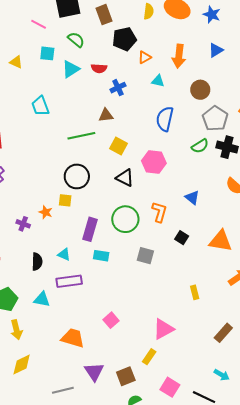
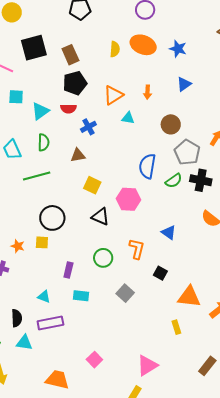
black pentagon: (124, 39) -> (75, 83), moved
green semicircle: (76, 40) -> (44, 142), moved, turned 54
orange arrow: (179, 56) -> (147, 92), size x0.6
orange triangle: (145, 57) -> (113, 95), size x1.5
blue semicircle: (165, 119) -> (147, 166), moved
green line: (81, 136) -> (37, 176), moved
orange star: (46, 212) -> (18, 246), moved
green circle: (125, 219) -> (103, 258), size x0.7
purple rectangle: (90, 229) -> (68, 270), size x0.7
orange triangle: (221, 241) -> (189, 297), moved
gray square: (145, 256) -> (125, 293), turned 30
black semicircle: (37, 262) -> (17, 318), moved

